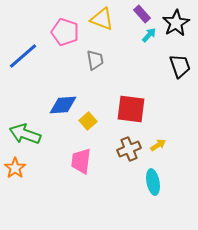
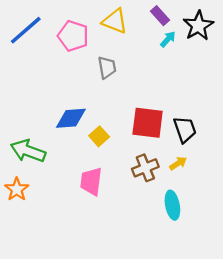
blue line: (23, 56) -> (26, 30), moved
black trapezoid: (180, 66) -> (185, 130), moved

